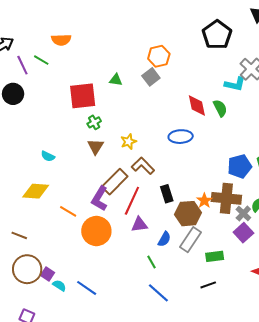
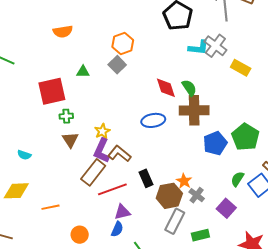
orange semicircle: (61, 40) -> (63, 32), moved
cyan L-shape: (235, 84) -> (199, 48), moved
green cross: (94, 122) -> (66, 116), turned 32
brown cross: (226, 198) -> (194, 110), moved
purple L-shape: (100, 199) -> (102, 151), moved
red line: (132, 201) -> (112, 189), turned 52
orange line: (68, 211) -> (51, 207), turned -36
gray cross: (243, 213) -> (197, 195), moved
orange circle: (96, 231) -> (80, 235), moved, size x0.6
blue semicircle: (164, 239) -> (117, 229), moved

